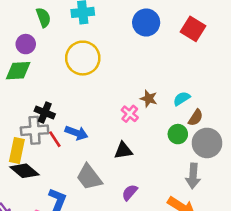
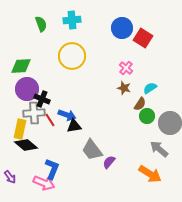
red square: (193, 29) -> (143, 38), moved
purple circle: (26, 44) -> (27, 89), moved, size x1.5
pink cross: (130, 114) -> (126, 68), moved
brown semicircle: (196, 118) -> (140, 104), moved
black triangle: (123, 151) -> (74, 126), moved
gray arrow: (193, 176) -> (159, 149), turned 126
gray trapezoid: (89, 177) -> (92, 150), moved

